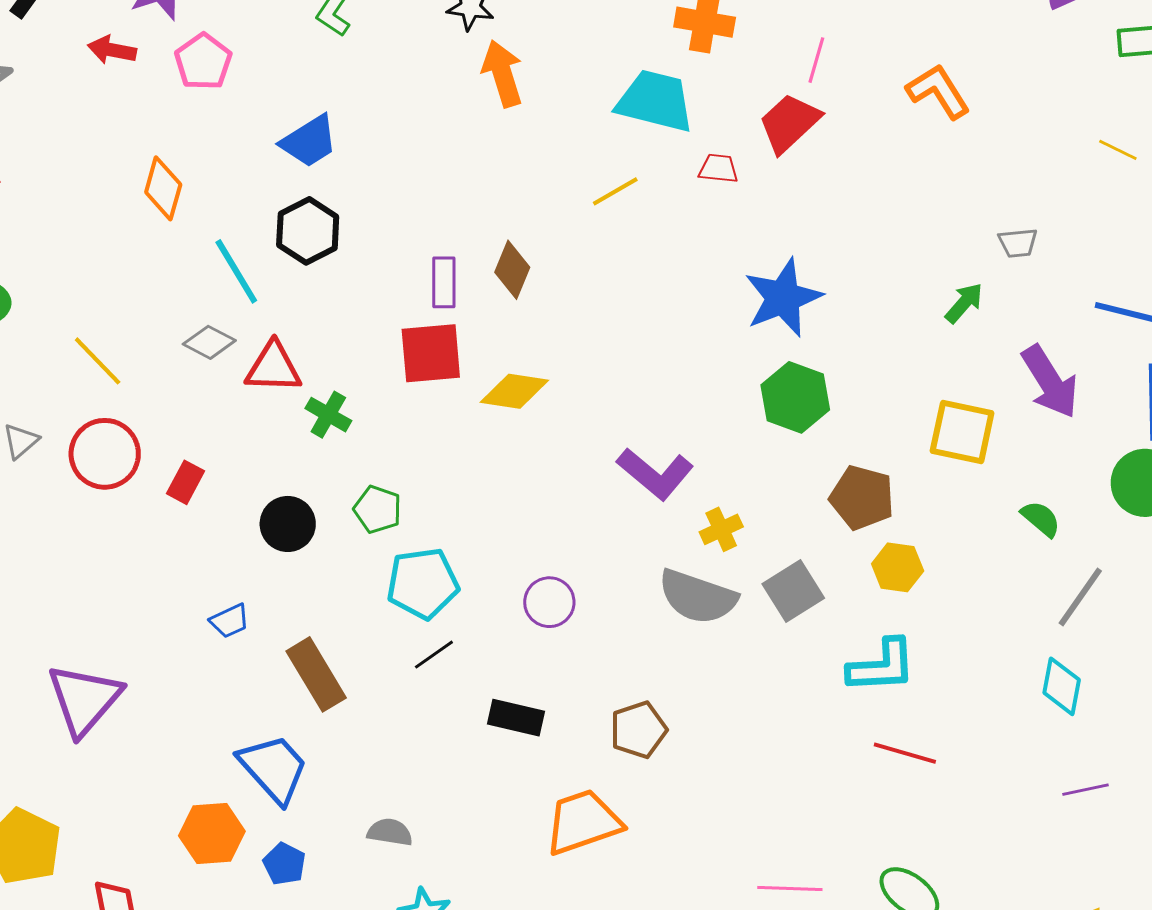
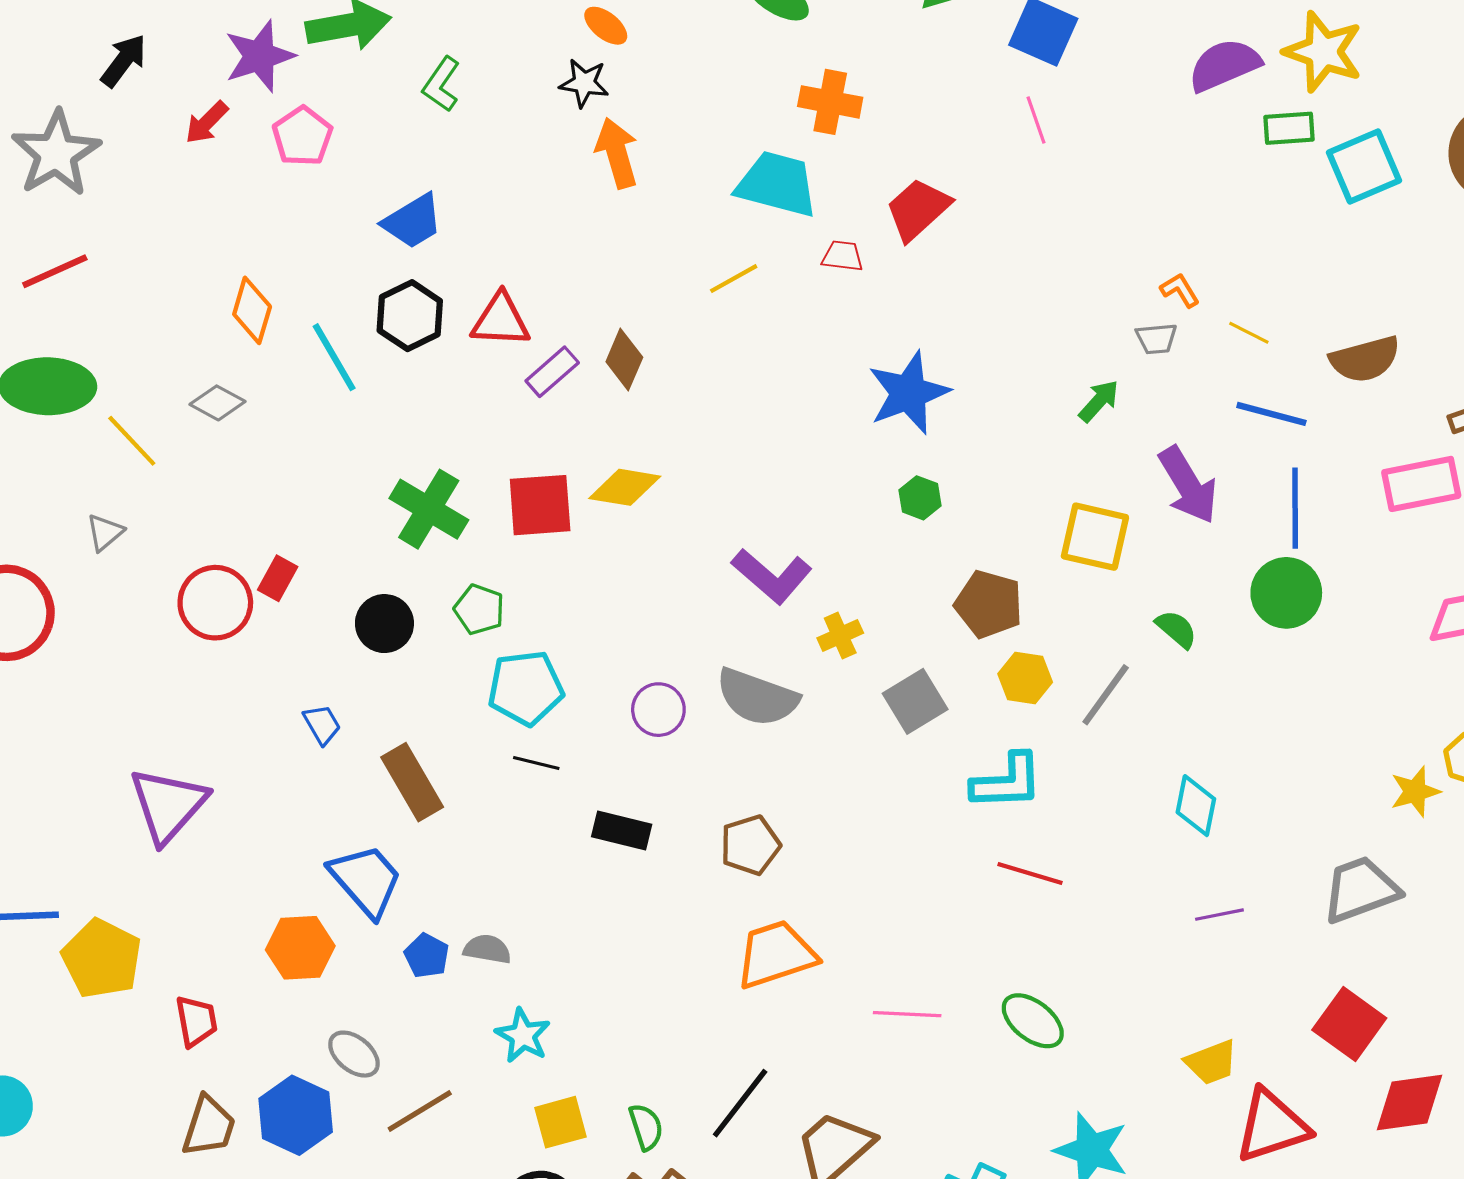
red arrow: (112, 50) -> (207, 122), turned -57
pink line: (816, 60) -> (1036, 120), moved, turned -36
orange L-shape: (938, 91) -> (1180, 290), moved, size x0.6
yellow line: (1118, 150) -> (1249, 333), moved
orange diamond: (163, 188) -> (252, 310), moved
purple rectangle: (444, 282) -> (552, 372), turned 48
gray diamond: (209, 342) -> (217, 403), moved
red square: (431, 353) -> (540, 505), moved
yellow line: (98, 361) -> (132, 441), moved
red triangle: (273, 367) -> (501, 320), moved
green hexagon: (795, 397) -> (920, 498), size x0.6
green cross: (328, 415) -> (429, 509), size x1.6
red circle: (105, 454) -> (215, 603), moved
gray semicircle: (698, 597) -> (757, 697), moved
gray line: (1080, 597) -> (1106, 695), moved
blue trapezoid: (230, 621) -> (322, 725), turned -96
black line: (434, 655) -> (536, 763), turned 48
orange trapezoid: (583, 822) -> (776, 954), moved
blue pentagon: (284, 864) -> (427, 956), moved

